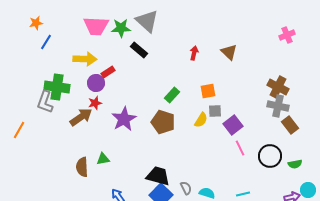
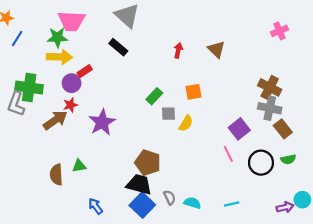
green star: (121, 28) -> (57, 37), moved
gray square: (215, 111) -> (168, 114), moved
brown pentagon: (163, 122) -> (148, 163), moved
purple square: (233, 125) -> (239, 129), moved
green semicircle: (295, 164) -> (288, 159), moved

